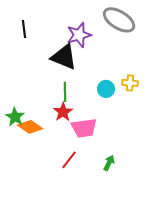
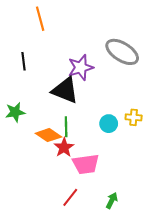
green star: (15, 117) -> (15, 112), moved, turned 30
orange diamond: (30, 127) -> (48, 135), moved

